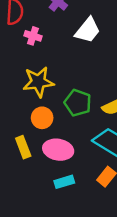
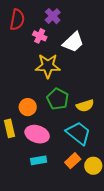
pink cross: (33, 36) -> (40, 36), moved
yellow star: (38, 82) -> (48, 66), moved

